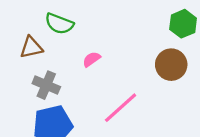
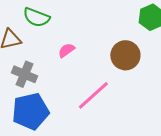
brown circle: (171, 65) -> (125, 55), moved

